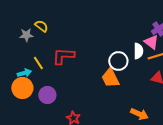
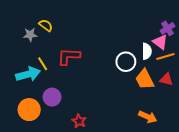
cyan arrow: (24, 73) -> (28, 74), size x1.6
orange trapezoid: (110, 78) -> (145, 79), moved
orange circle: (22, 88) -> (29, 110), moved

